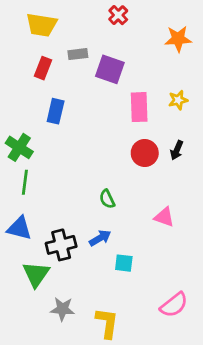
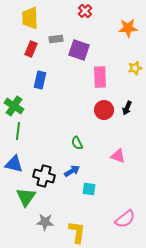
yellow trapezoid: (42, 25) -> (30, 18), turned 80
yellow star: (178, 100) -> (135, 68), moved
black cross: (61, 245) -> (44, 176), turned 30

